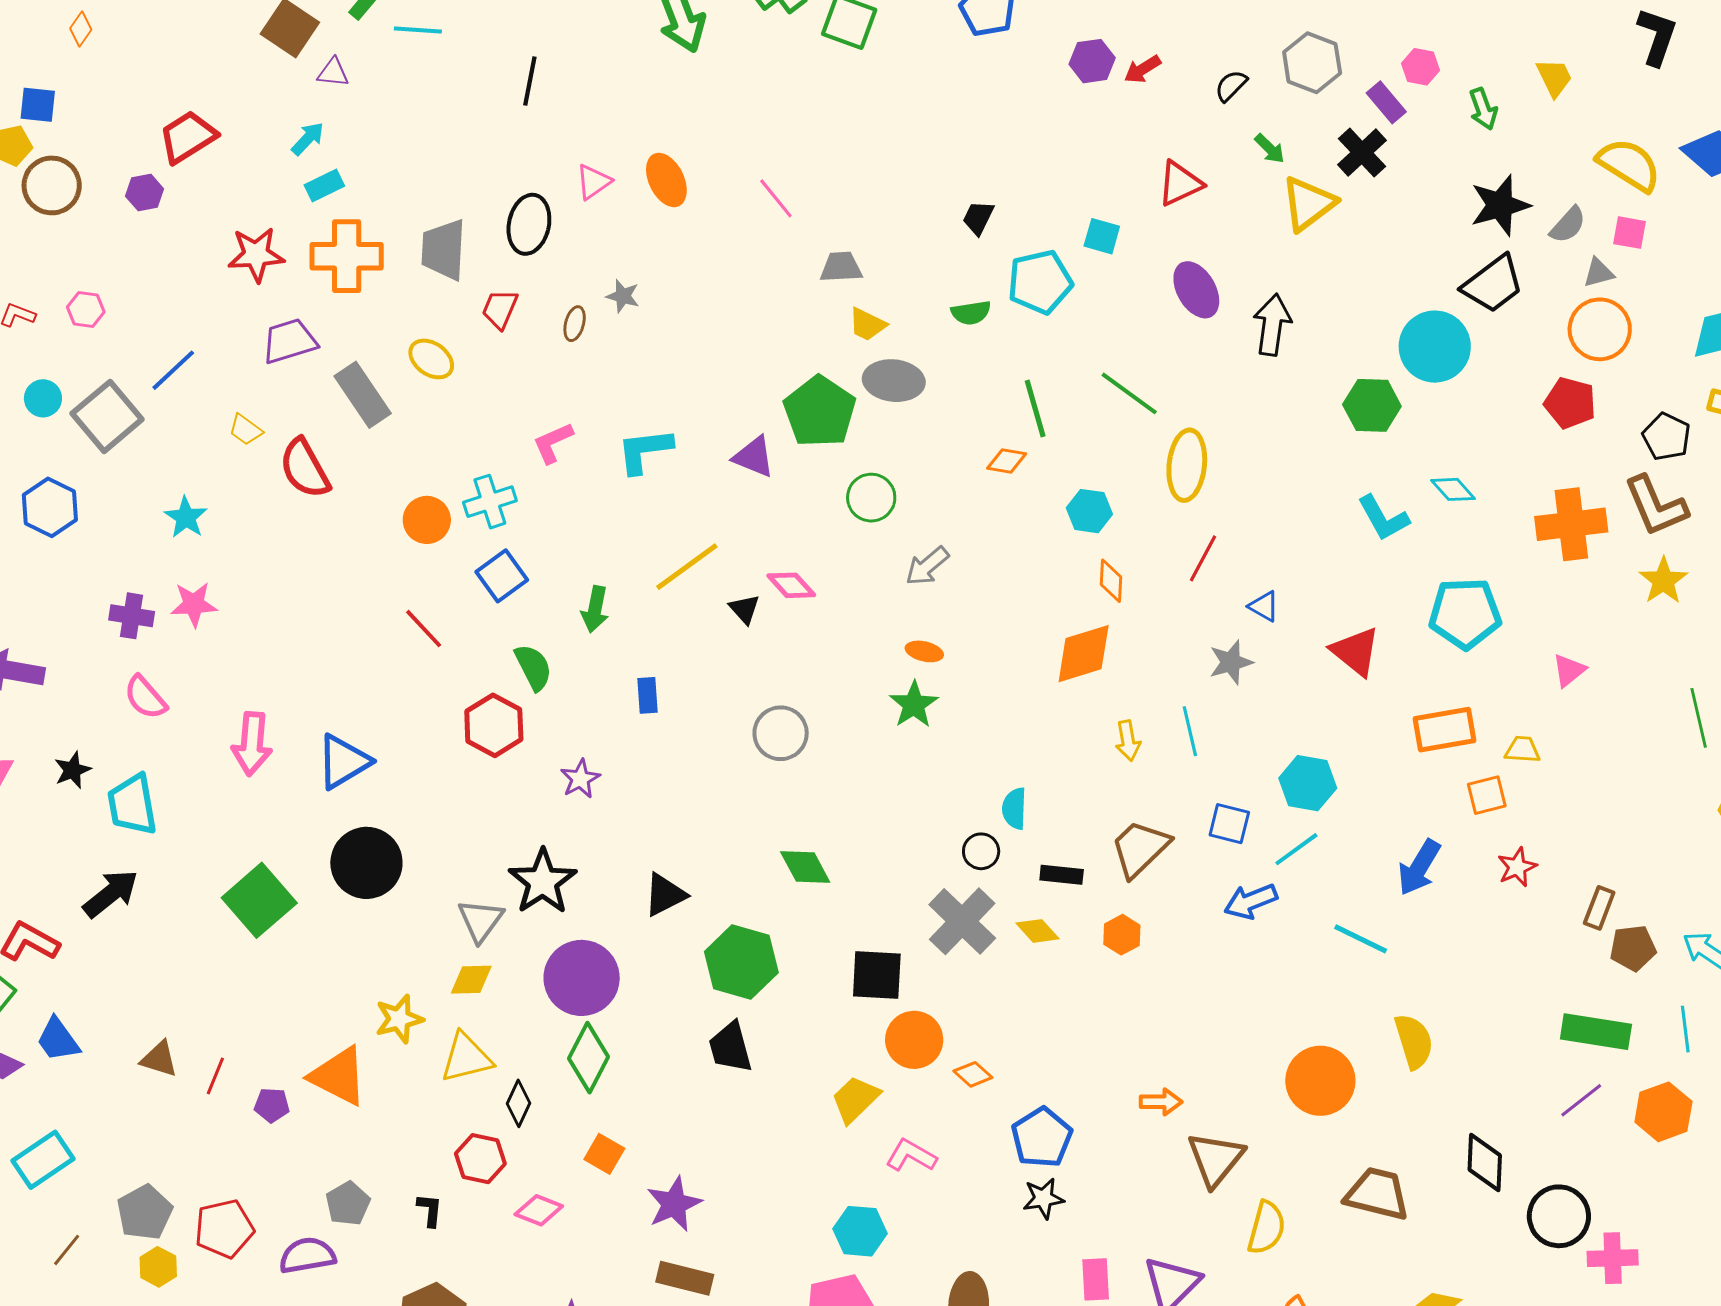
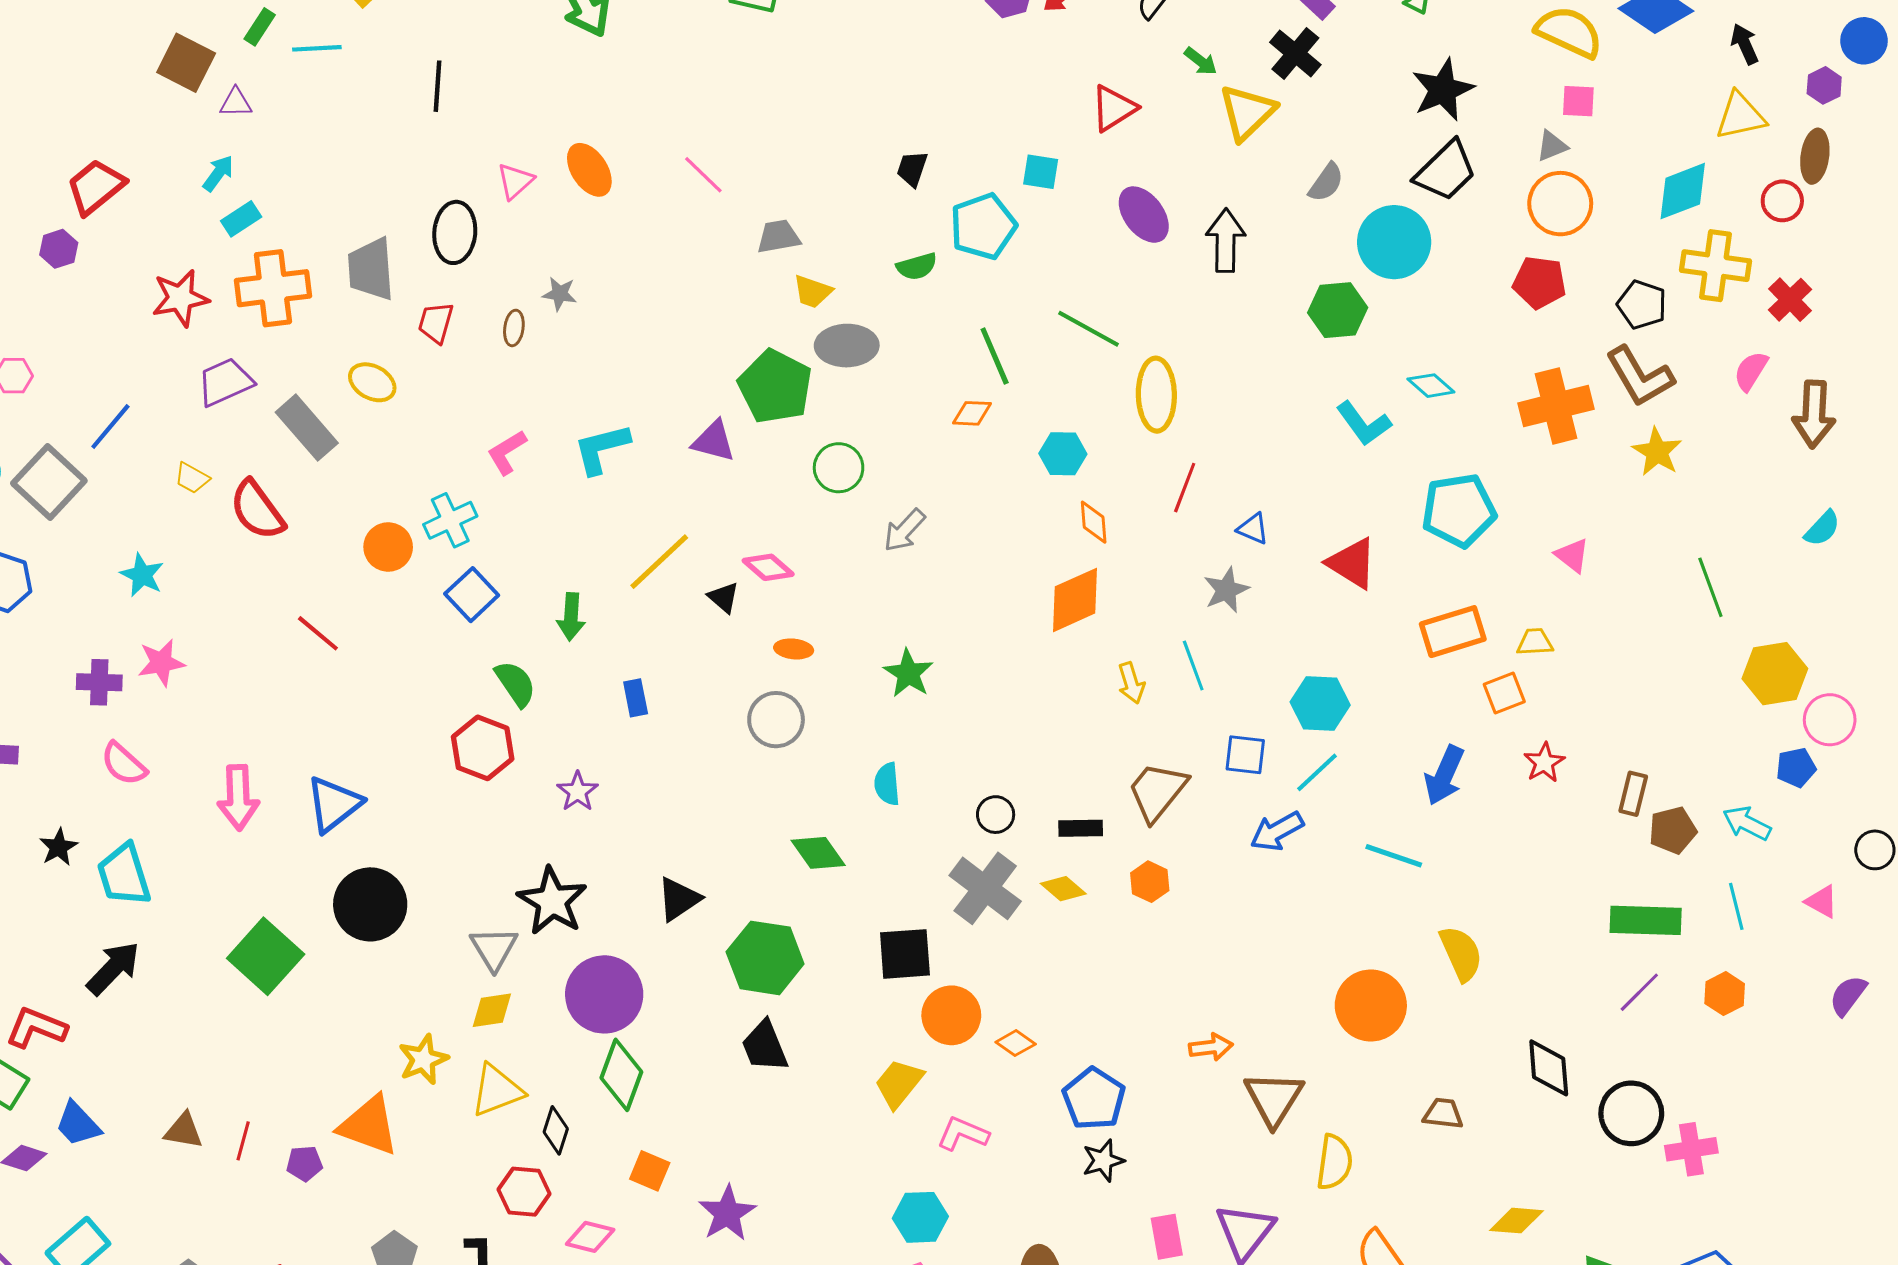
gray semicircle: (1568, 225) -> (1326, 182), moved
red line: (424, 629) -> (318, 633), moved
orange ellipse: (924, 651) -> (794, 649), moved
pink triangle: (1569, 670) -> (1572, 555), turned -36
cyan semicircle: (1014, 809) -> (887, 784), moved
orange hexagon: (1663, 1112) -> (1725, 994), size x0.7
brown trapezoid: (1377, 1194) -> (1443, 1114), size x0.6

